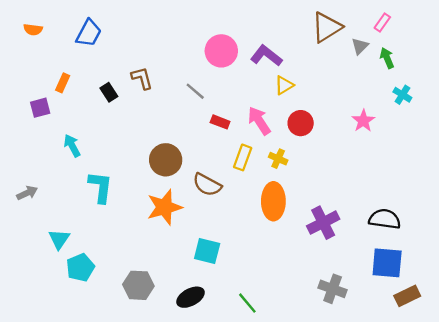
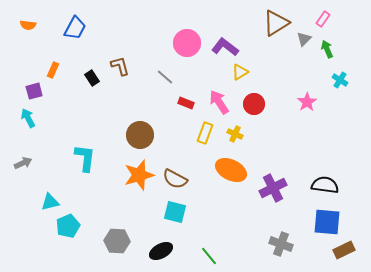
cyan arrow: (72, 146) -> (28, 118), moved
brown semicircle: (207, 185) -> (175, 179), moved
orange ellipse: (273, 201) -> (231, 170), turned -64
cyan triangle: (59, 239) -> (50, 202), turned 42

